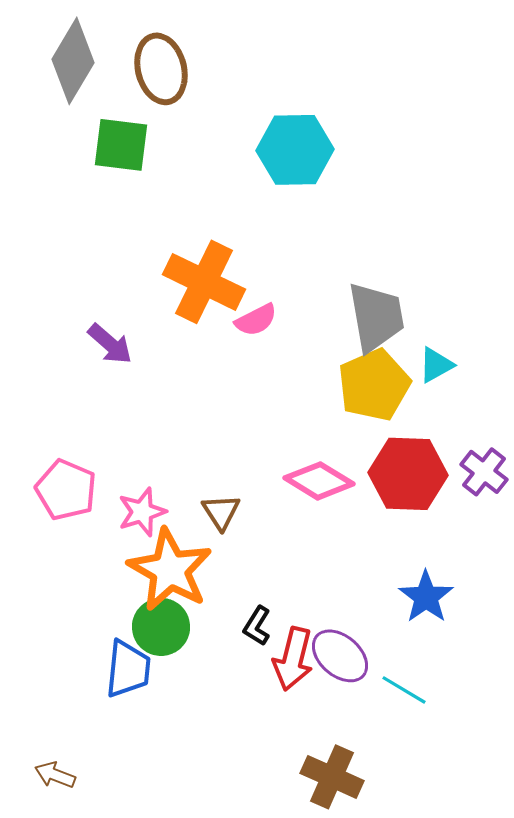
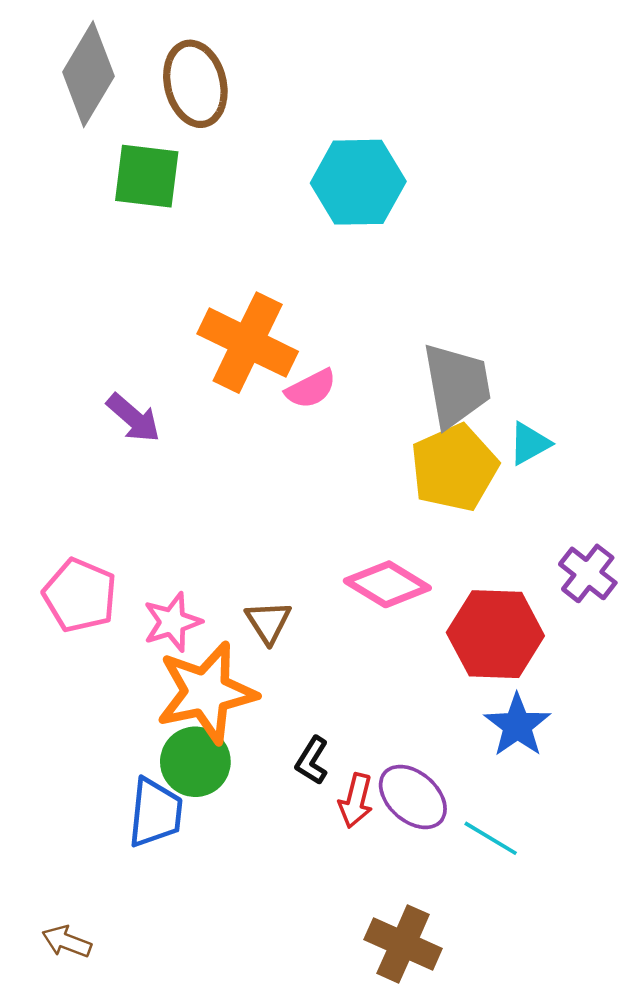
red hexagon: (408, 474) -> (495, 634), moved
orange star: (170, 570) -> (206, 692), turned 30
red arrow: (293, 659) -> (356, 801), size x0.7

